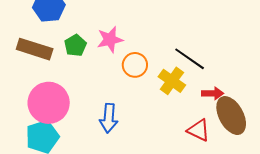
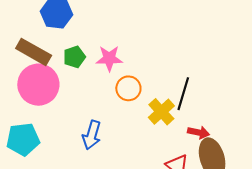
black line: (190, 59) -> (183, 94), turned 60
pink circle: (49, 103) -> (38, 85), moved

